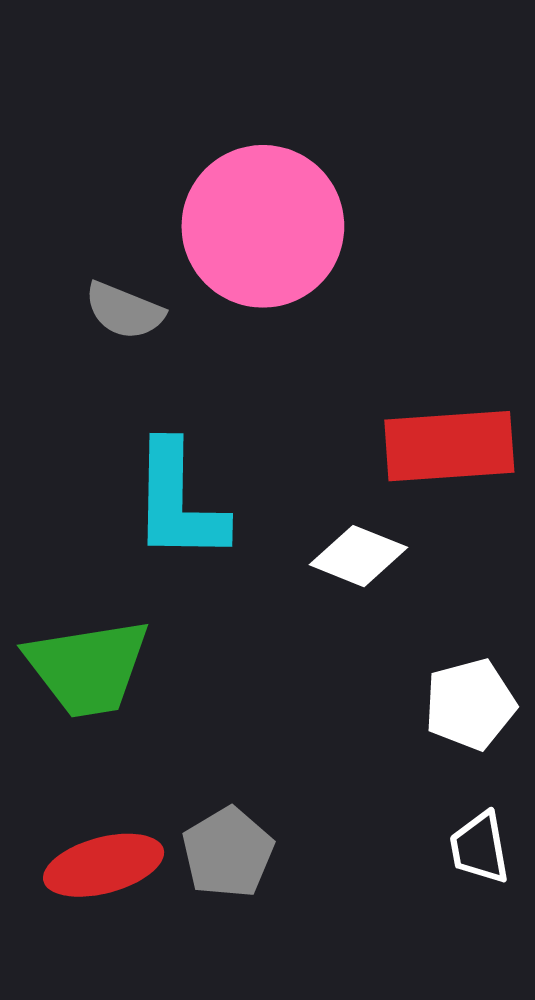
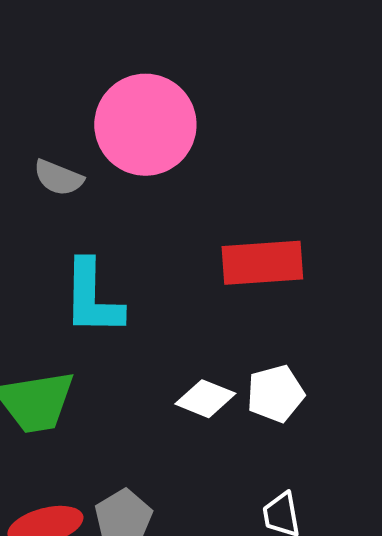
white diamond: (359, 556) -> (205, 399), moved
white pentagon: (470, 704) -> (275, 394), moved

